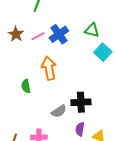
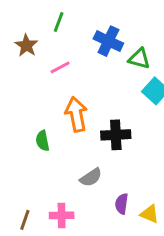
brown star: (16, 34) -> (26, 45), moved
blue cross: (59, 34) -> (108, 41), moved, turned -30
black cross: (81, 102) -> (116, 135), moved

